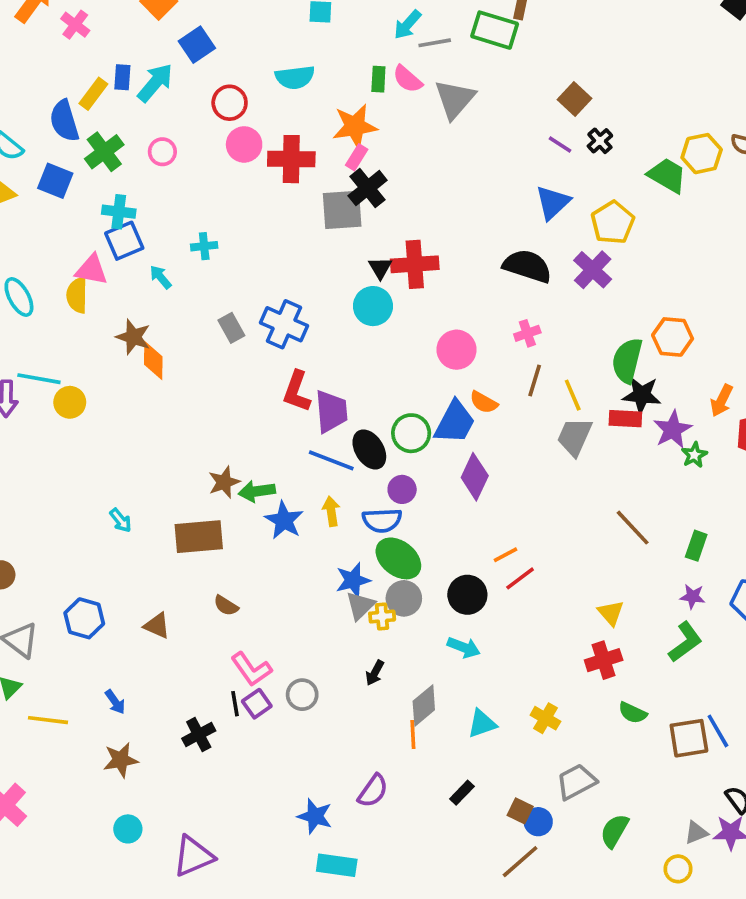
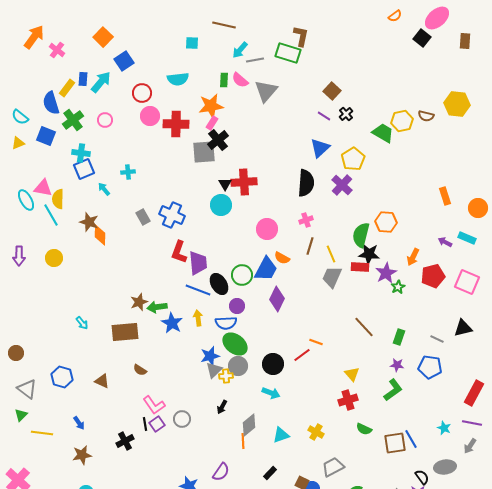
black semicircle: (527, 266) -> (306, 183), turned 76
pink triangle: (92, 270) -> (43, 188), moved
cyan line: (39, 379) -> (51, 215), moved, turned 50
orange line: (506, 555) -> (316, 342), moved, turned 48

